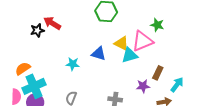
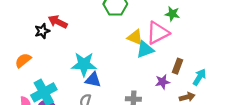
blue triangle: (99, 54) -> (93, 80), moved
cyan star: (73, 64) -> (84, 64), size x1.6
orange semicircle: (23, 69) -> (23, 60), moved

